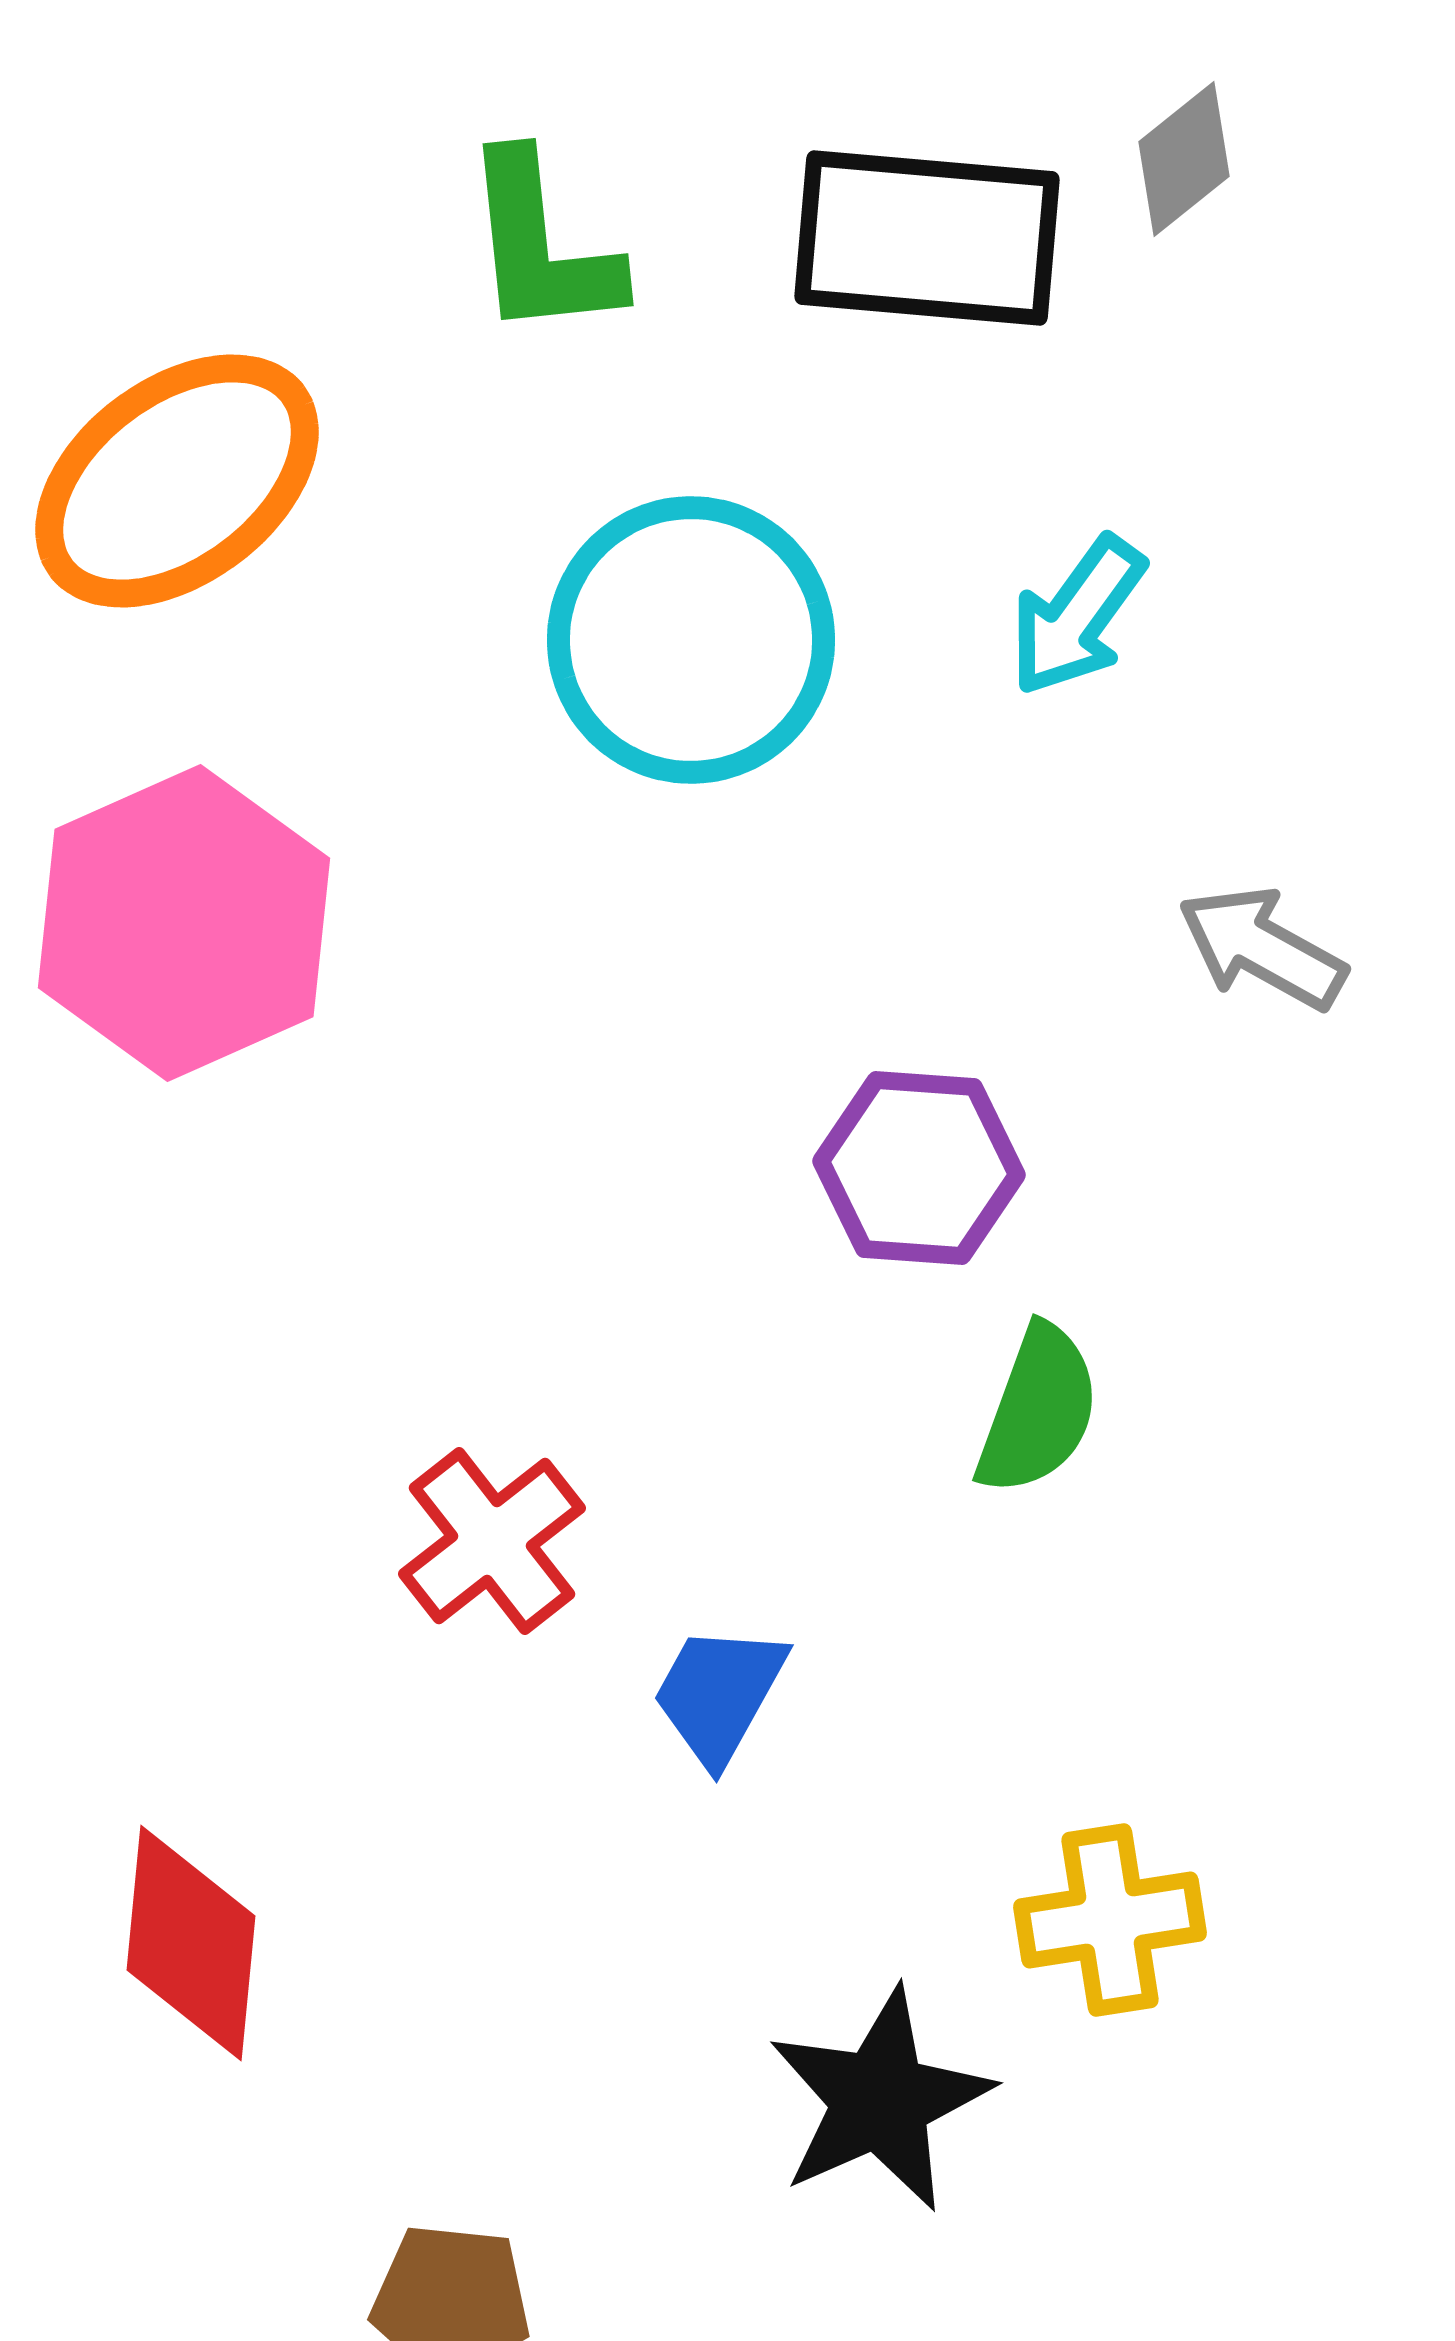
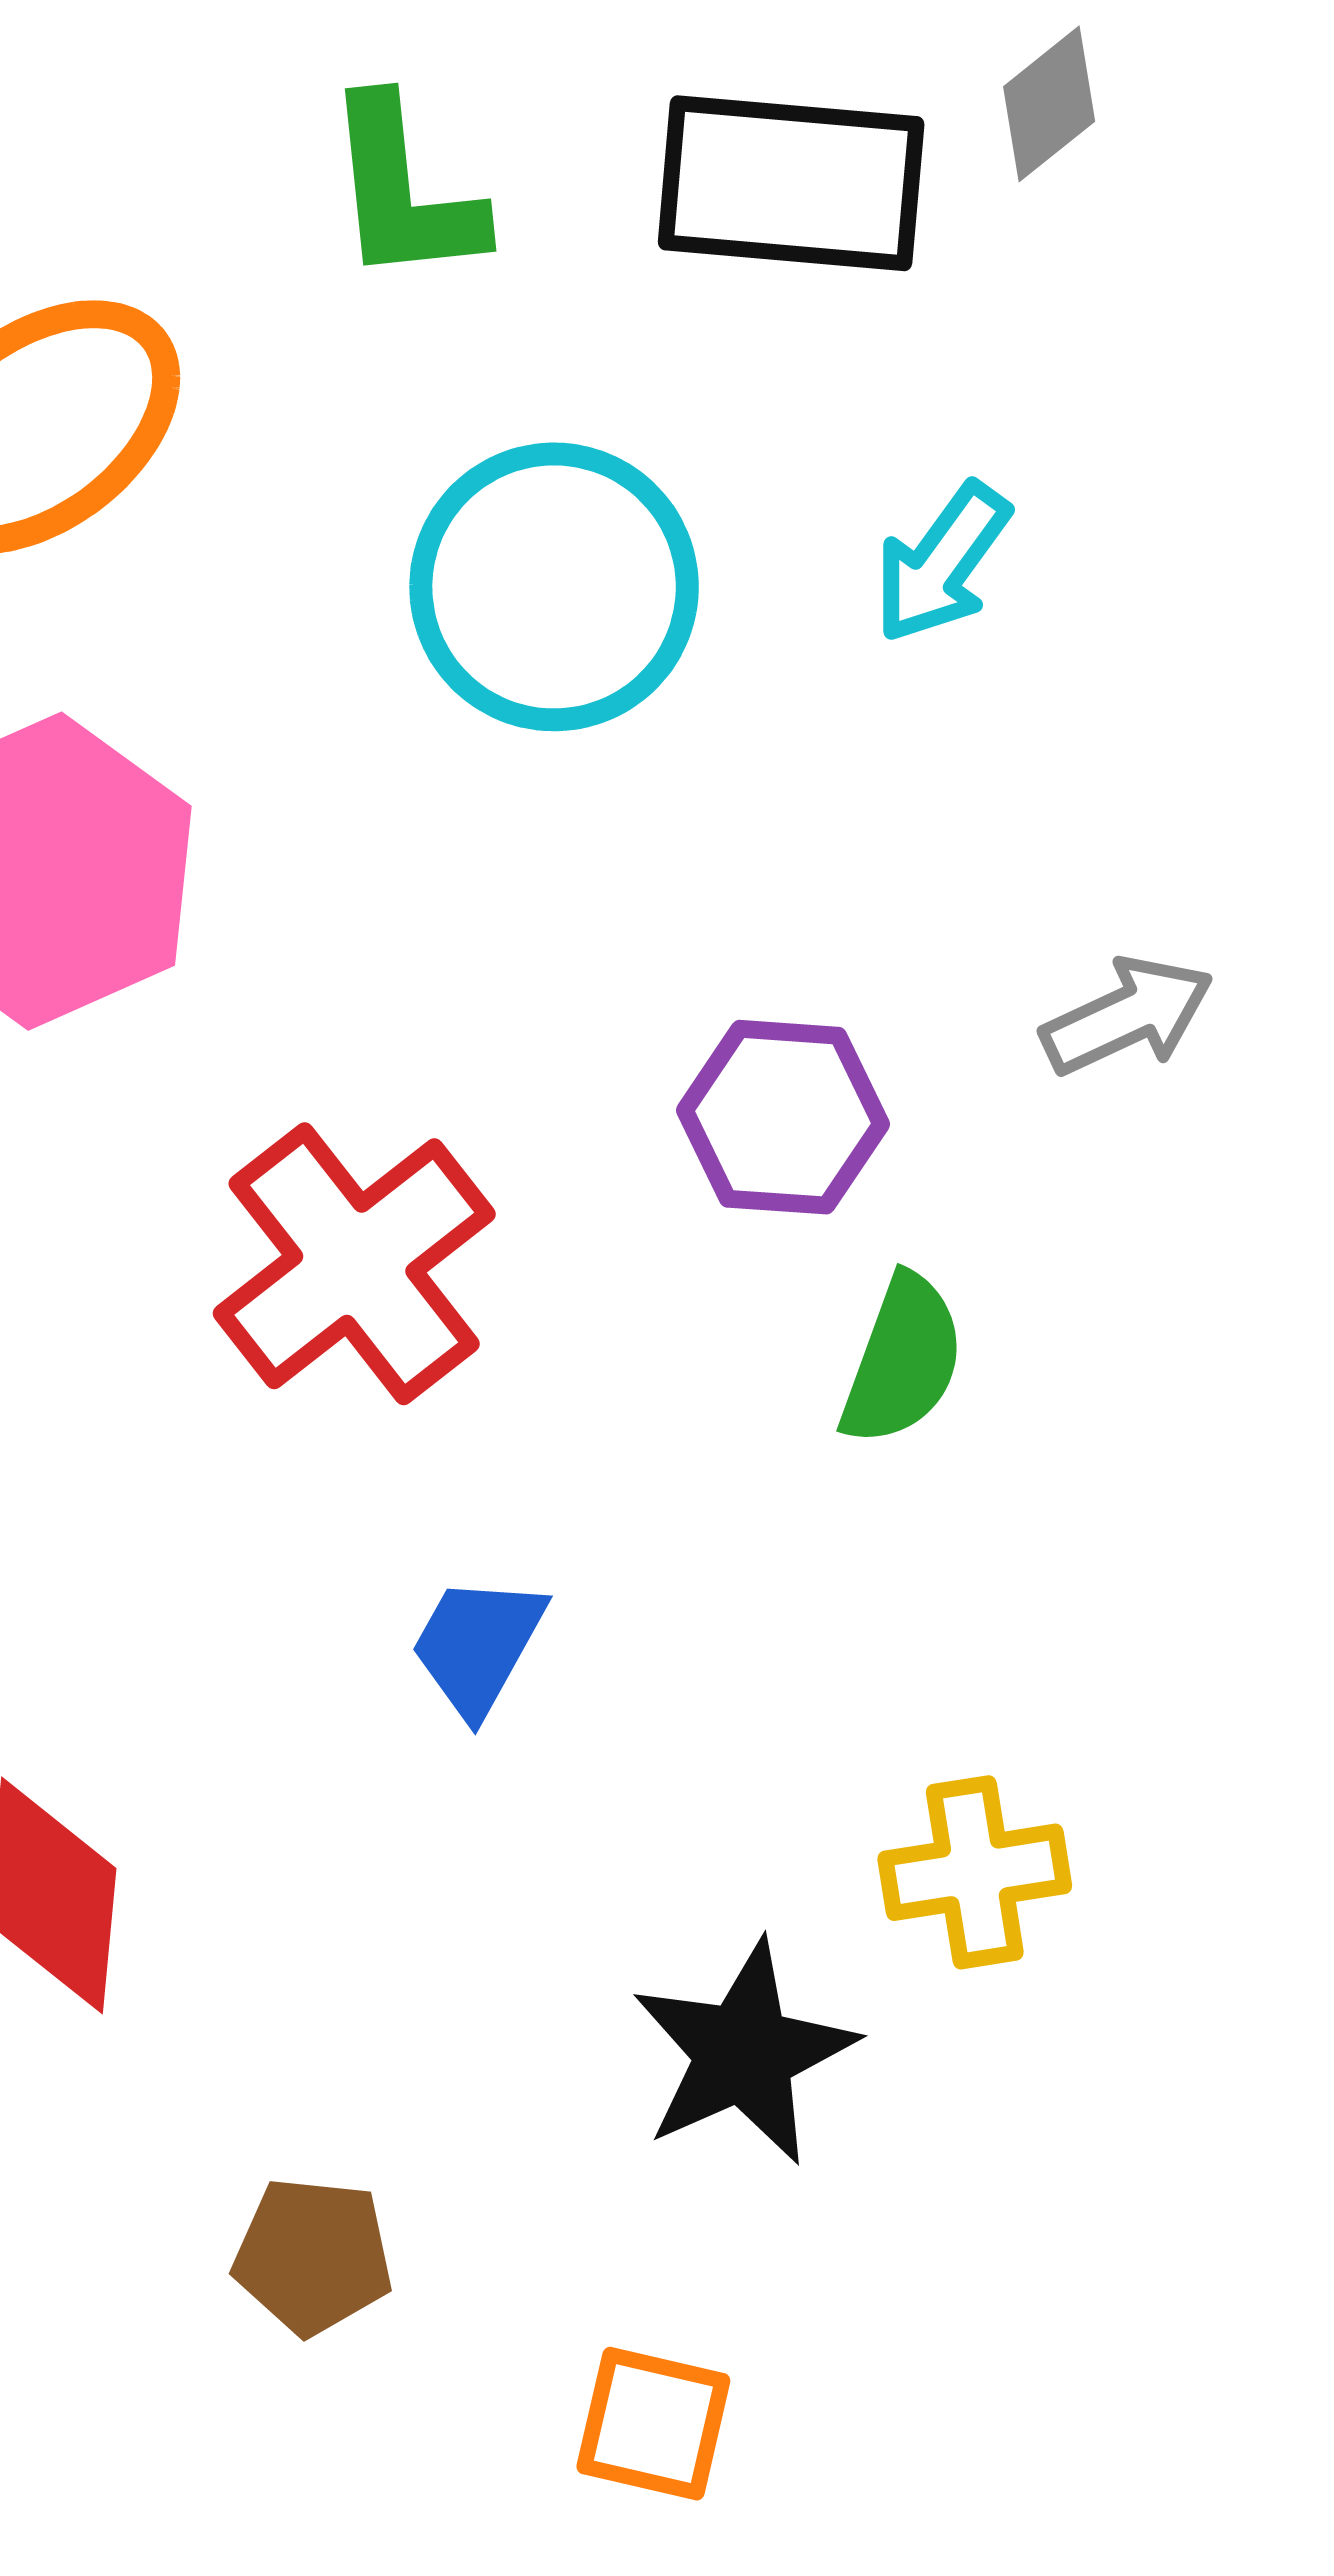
gray arrow: (1262, 948) -> (1127, 1016), moved, turned 126
red cross: (492, 1541) -> (354, 1264), moved, size x1.5
blue trapezoid: (719, 1694) -> (478, 1645), moved

